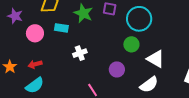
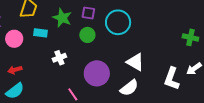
green circle: (131, 44) -> (87, 35), moved
purple circle: (117, 69) -> (97, 73), size x1.6

